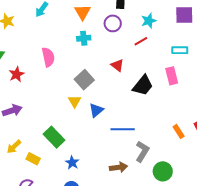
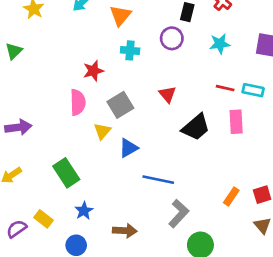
orange triangle: (83, 12) -> (120, 15), moved
red line: (141, 41) -> (225, 88), moved, turned 32
pink semicircle: (48, 57) -> (78, 102), moved
red star: (17, 74) -> (93, 71), moved
orange rectangle: (179, 131) -> (231, 196), turned 56
yellow rectangle: (33, 159) -> (44, 219), moved
brown arrow: (119, 167) -> (125, 231), moved

